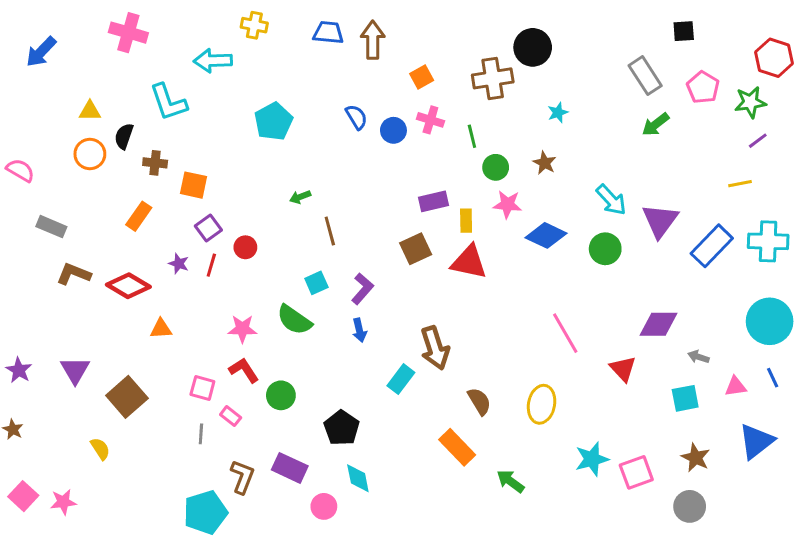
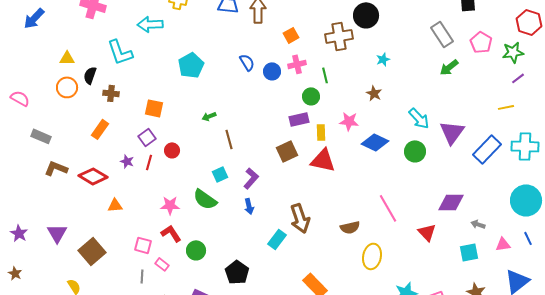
pink cross: (430, 120) -> (297, 64), turned -30
green circle: (496, 167) -> (311, 96), moved
orange square: (194, 185) -> (154, 108), moved
brown semicircle: (479, 401) -> (350, 227), moved, turned 108

